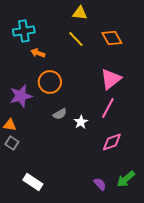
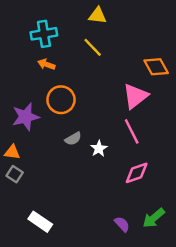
cyan cross: (24, 31) -> (44, 34), moved
orange diamond: (112, 38) -> (156, 67), moved
pink line: (108, 108) -> (132, 131), turned -55

